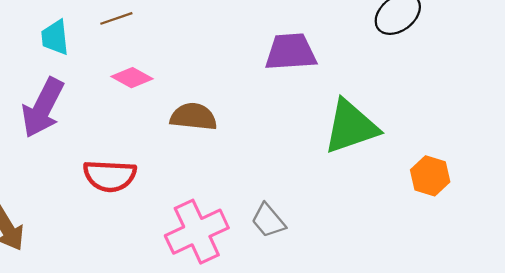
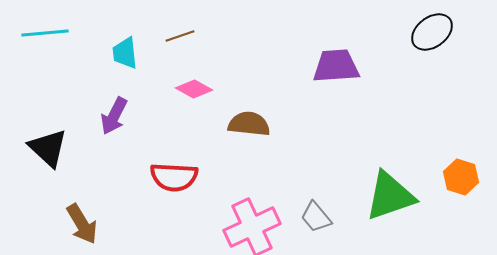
purple arrow: (43, 108) -> (114, 116), size x0.7
green triangle: (351, 127) -> (390, 196), moved

